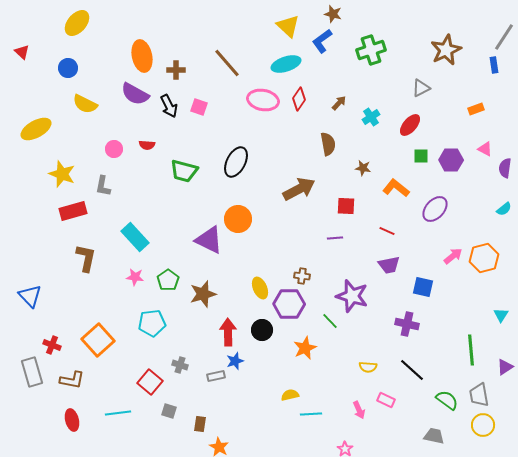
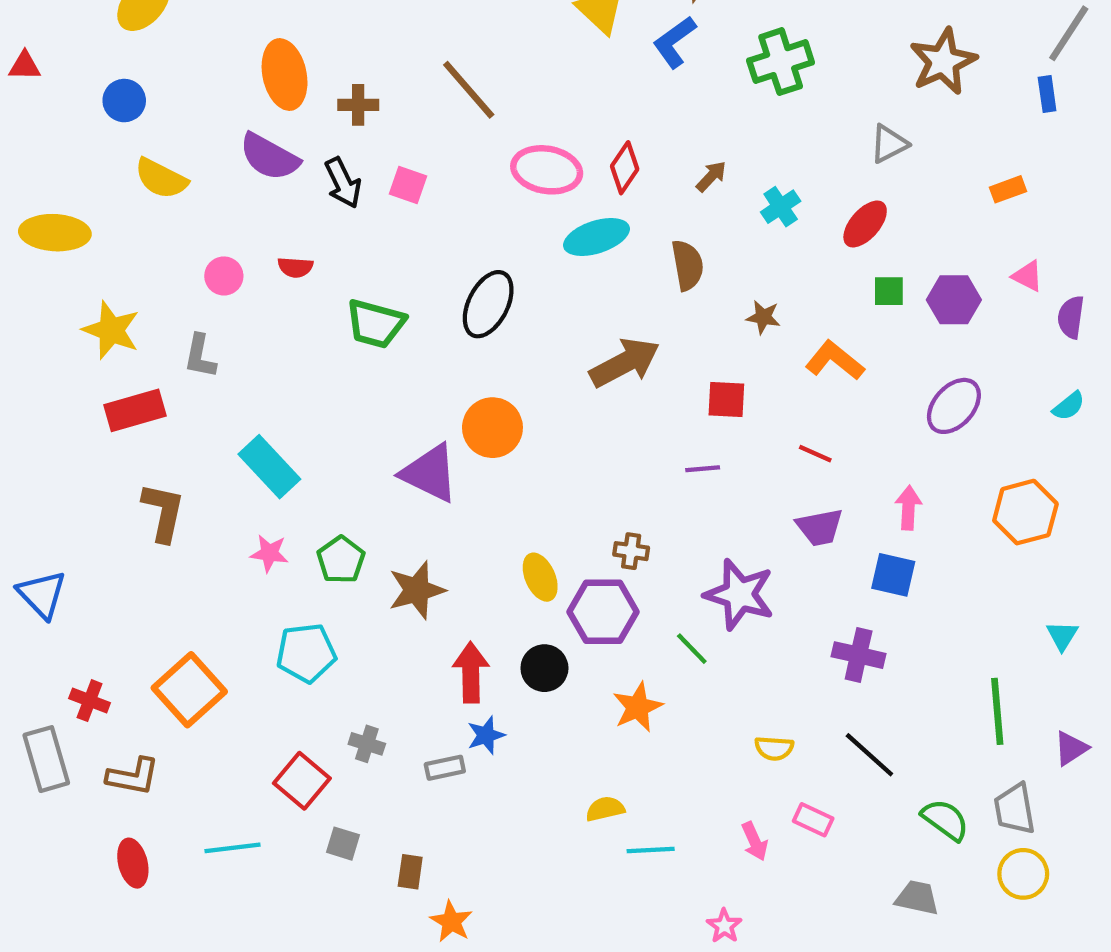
red triangle: (22, 52) -> (25, 66), turned -42
cyan ellipse: (286, 64) -> (596, 237), moved
yellow ellipse: (36, 129) -> (55, 233), turned 32
purple ellipse: (435, 209) -> (954, 406), moved
pink arrow: (453, 256) -> (908, 508), moved, turned -48

